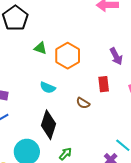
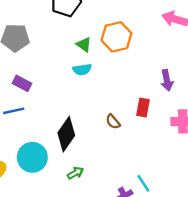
orange hexagon: (68, 56) -> (116, 37), moved
cyan semicircle: (48, 88) -> (82, 69), moved, turned -49

